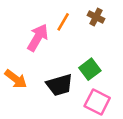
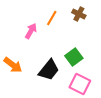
pink arrow: (38, 38) -> (31, 31), size x0.7
black trapezoid: (60, 85) -> (49, 70), turned -35

